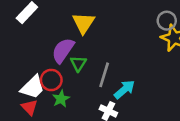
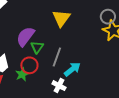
yellow triangle: (83, 23) -> (61, 18), moved
red circle: (51, 80) -> (29, 65), moved

